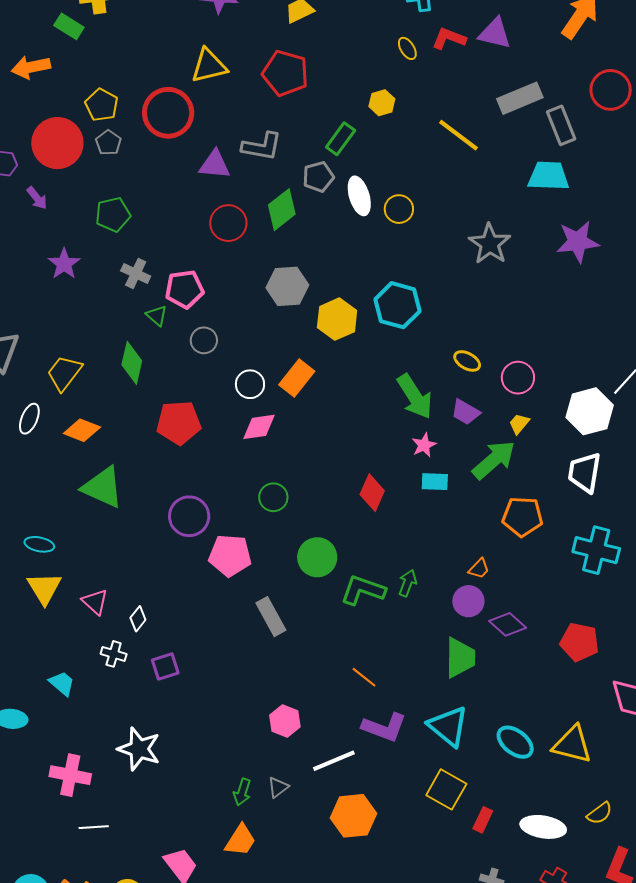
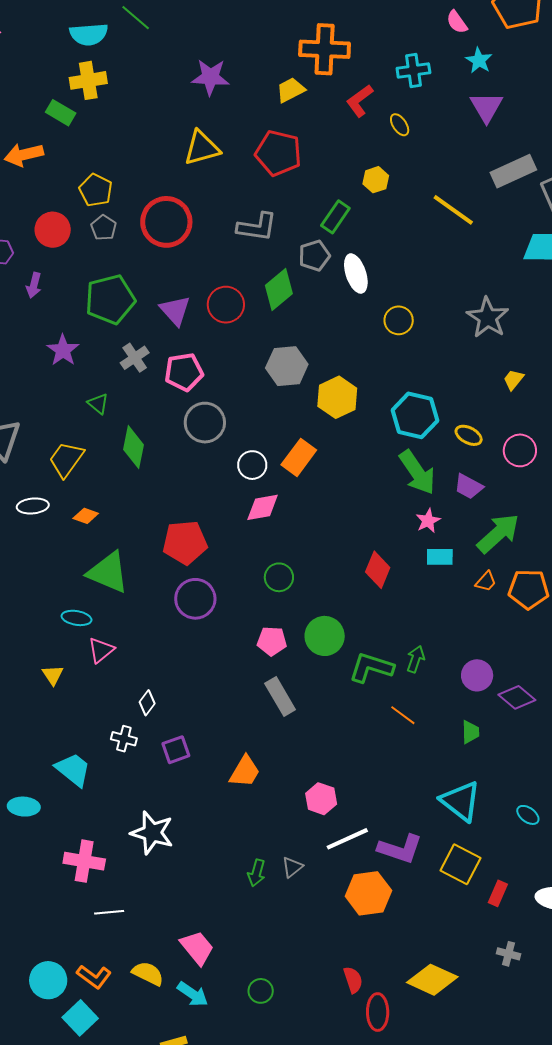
purple triangle: (495, 33) -> (486, 107), turned 48
red L-shape: (449, 38) -> (360, 101), moved, turned -56
red circle: (168, 113) -> (166, 222), moved
red circle: (57, 143) -> (53, 230), size x0.7
purple triangle: (215, 165) -> (175, 310), moved, turned 44
purple arrow: (37, 198) -> (34, 285), turned 55
yellow circle: (399, 209) -> (399, 320), moved
green pentagon: (113, 215) -> (110, 299), size x1.4
gray cross: (136, 274) -> (135, 358), turned 32
cyan hexagon: (397, 305) -> (415, 415), moved
green triangle: (157, 316) -> (98, 404), moved
gray circle: (204, 340) -> (205, 423), size x1.5
white ellipse: (29, 419) -> (33, 506), turned 64
red pentagon: (179, 423) -> (185, 542), moved
yellow trapezoid: (519, 424) -> (513, 380), moved
orange diamond: (82, 430) -> (86, 516), size x0.7
cyan ellipse: (39, 544) -> (76, 618), moved
pink pentagon: (230, 555) -> (272, 641), moved, size x0.7
orange trapezoid: (479, 569) -> (486, 581), moved
yellow triangle: (44, 588) -> (53, 675), size x0.6
pink triangle: (95, 602) -> (101, 650), moved, turned 40
green trapezoid: (460, 658) -> (470, 732), size x0.6
orange line: (364, 677) -> (403, 715), moved
cyan trapezoid: (62, 683) -> (73, 770), size x1.4
pink hexagon: (285, 721) -> (321, 799), moved
purple L-shape: (384, 727) -> (400, 849), moved
cyan ellipse: (515, 742) -> (528, 815), size x0.6
orange trapezoid: (240, 840) -> (245, 772), moved

